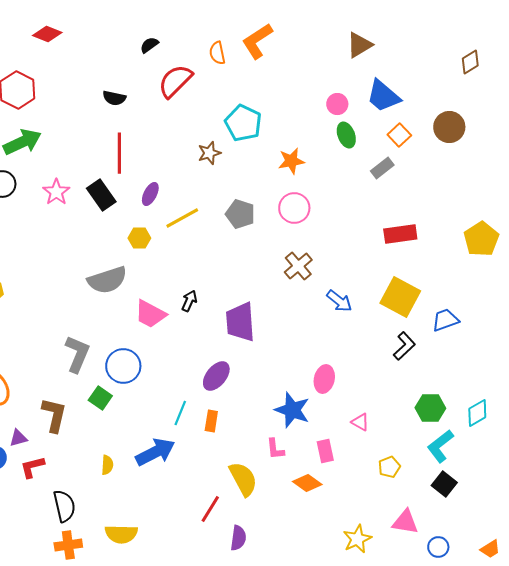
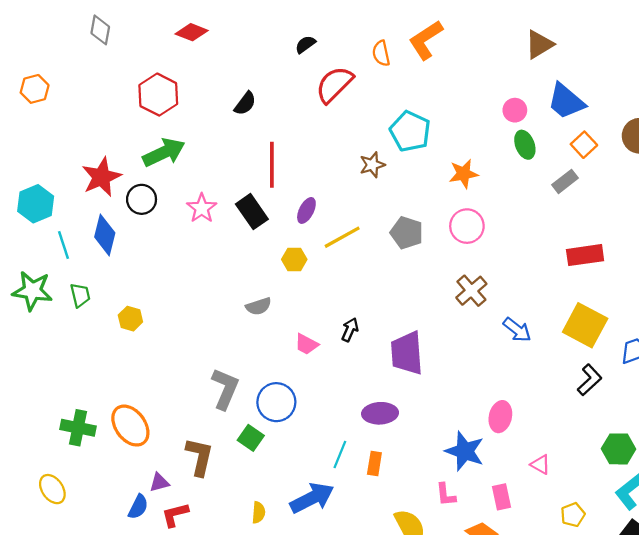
black semicircle: (114, 98) -> (245, 103), moved, turned -65
gray semicircle: (107, 280) -> (259, 306), size x0.6
pink trapezoid: (150, 314) -> (306, 344), size x0.7
purple ellipse: (216, 376) -> (380, 413), turned 48

